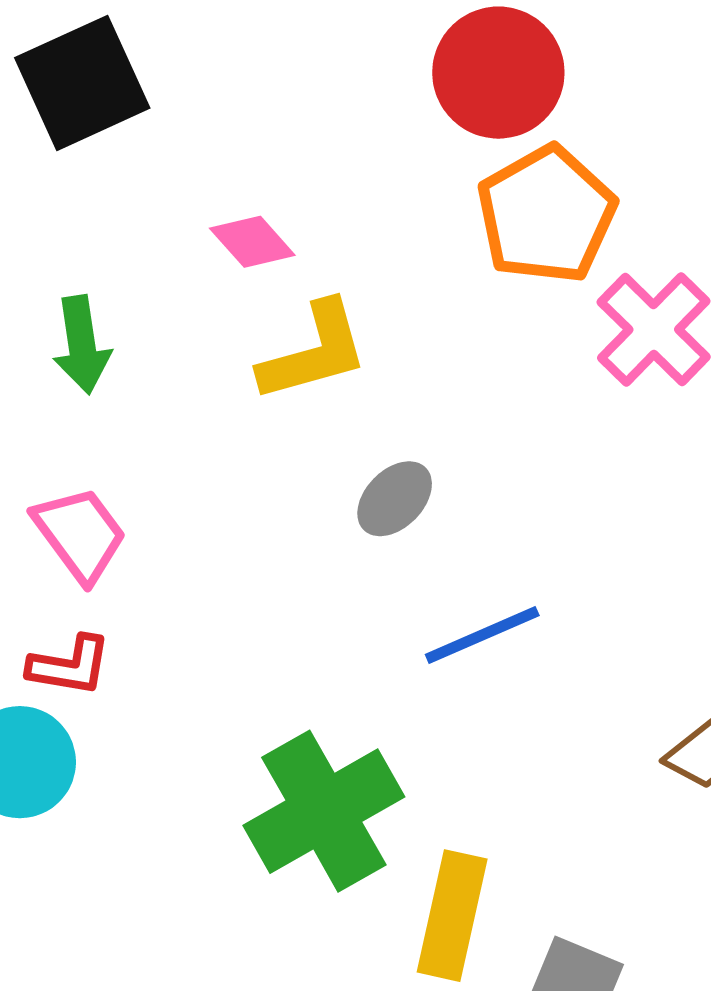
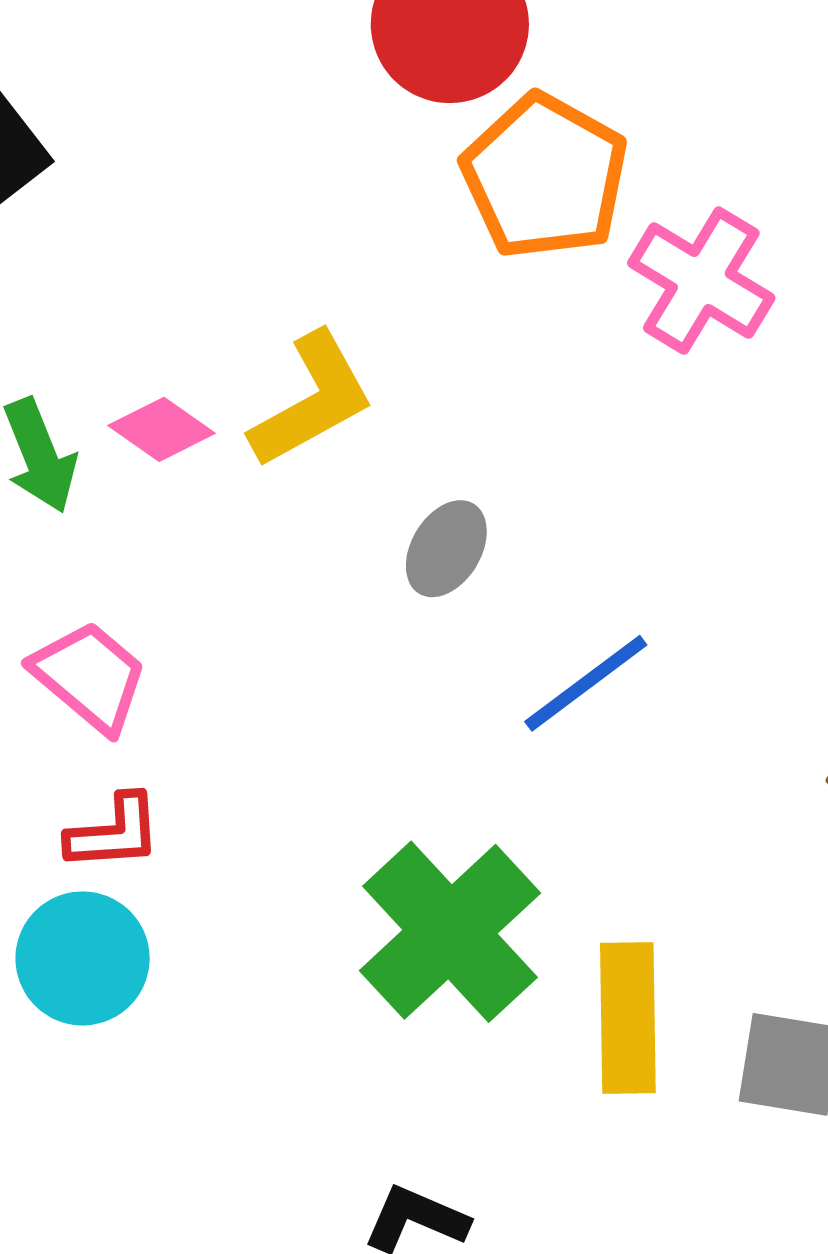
pink diamond: (252, 242) -> (162, 429), moved

